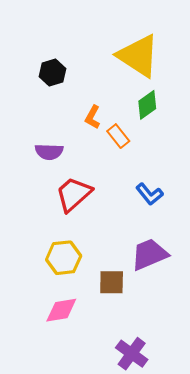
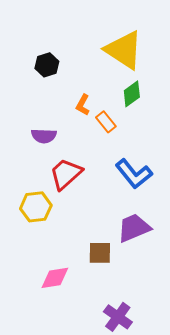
blue L-shape: (149, 194) -> (134, 174), size x1.5
yellow hexagon: (64, 258) -> (36, 207), moved

